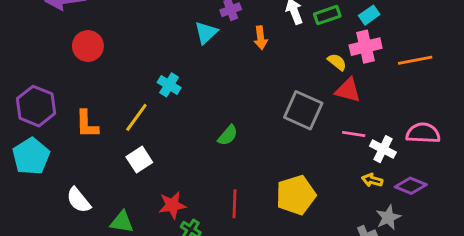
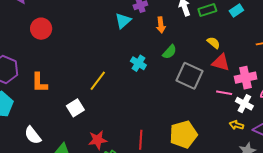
pink cross: (366, 47) -> (246, 78), moved
cyan cross: (169, 85) -> (138, 63), moved
yellow line: (136, 117) -> (98, 81), moved
green semicircle: (228, 135) -> (170, 52), moved

